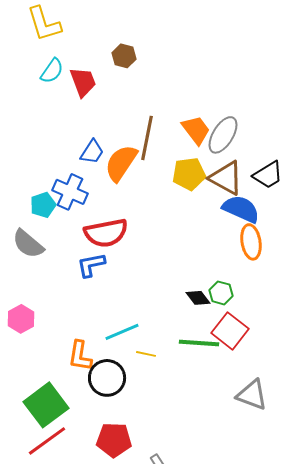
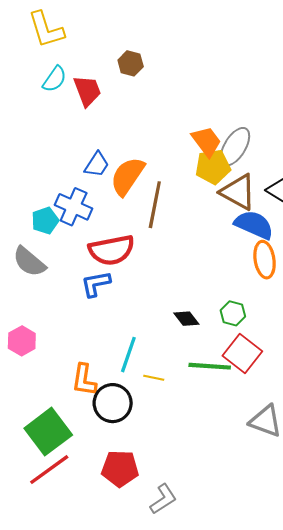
brown line: (147, 138) -> (155, 205), moved
yellow pentagon: (189, 174) -> (213, 167), moved
black diamond: (198, 298) -> (186, 319), moved
cyan line: (122, 332) -> (128, 355), turned -48

